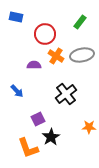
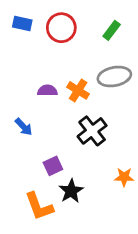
red circle: (45, 34) -> (61, 28), moved
orange cross: (56, 56) -> (78, 90), moved

